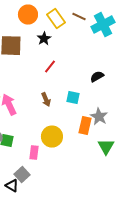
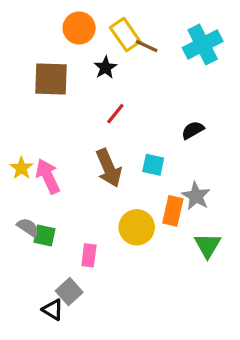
brown line: (79, 17) -> (147, 46), moved
brown arrow: (46, 100) -> (109, 168), size x1.6
yellow circle: (52, 137) -> (137, 227), moved

